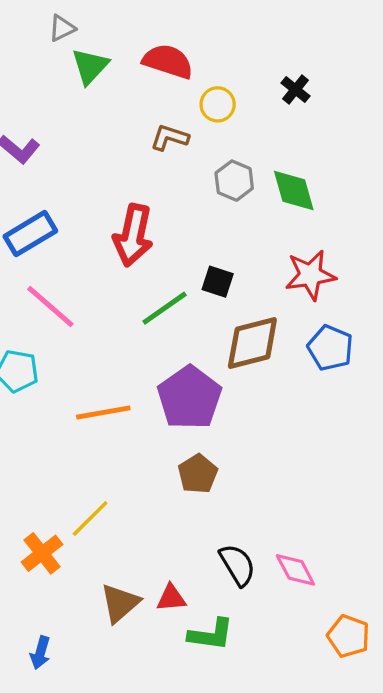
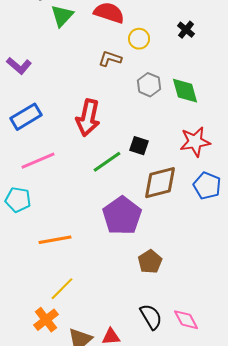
pink line: (50, 306) -> (38, 161), turned -64
orange line: (103, 412) -> (55, 240), moved
brown pentagon: (198, 474) -> (150, 262), moved
orange cross: (42, 553) -> (46, 320), moved

